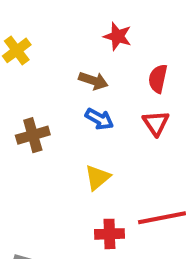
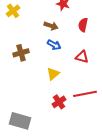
red triangle: (156, 123) -> (82, 57), moved, turned -40
red cross: (109, 234) -> (59, 102), turned -32

